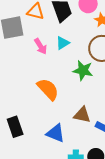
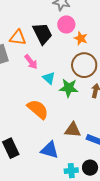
cyan triangle: (63, 43) -> (49, 78), moved, turned -40
pink arrow: (41, 46) -> (31, 62), moved

